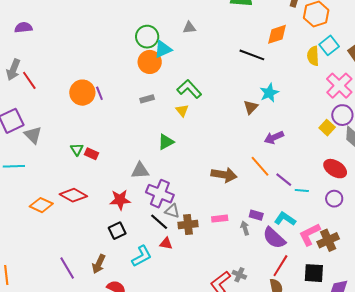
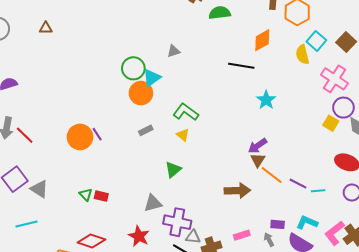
brown triangle: (251, 107) -> (258, 160), moved
purple arrow: (274, 137) -> (257, 146), moved
red star: (120, 200) -> (139, 236), turned -30

